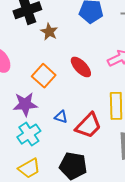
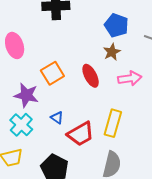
brown star: (49, 32) -> (112, 52), moved
cyan cross: (29, 134) -> (21, 125), turned -30

